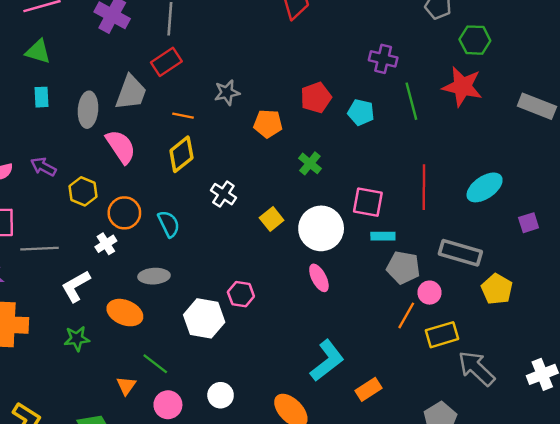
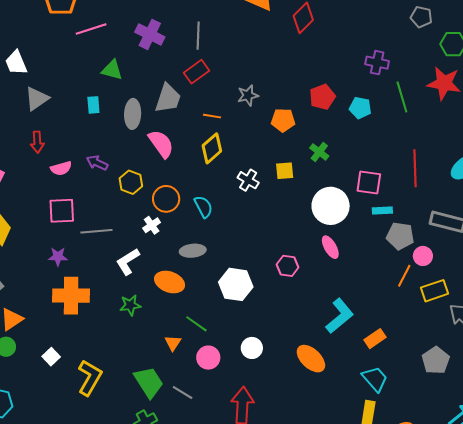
green triangle: (38, 52) -> (112, 70), moved
yellow square: (272, 219) -> (285, 171), moved, turned 36
pink hexagon: (241, 294) -> (288, 266), moved

